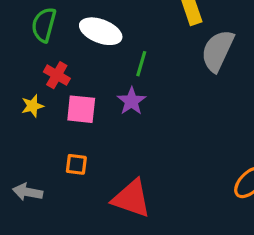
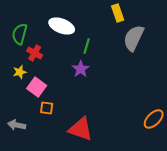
green semicircle: (44, 25) -> (20, 34), moved
pink square: (81, 109) -> (37, 87), moved, turned 30

